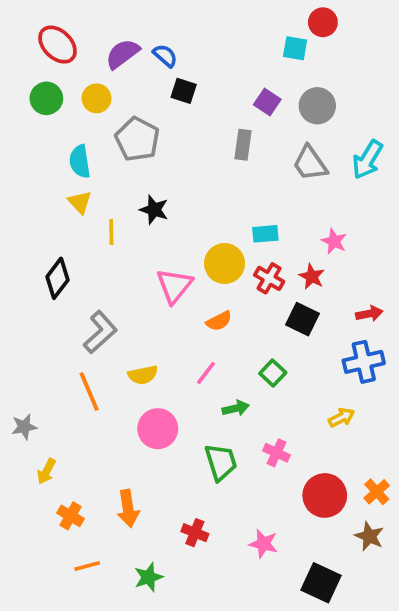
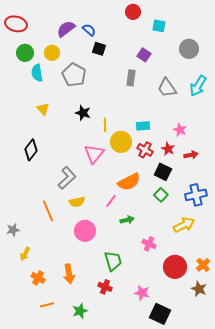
red circle: (323, 22) -> (133, 12), moved
red ellipse: (58, 45) -> (16, 24), moved, turned -30
gray circle: (317, 106) -> (189, 49), moved
cyan semicircle: (80, 161) -> (37, 73), moved
yellow line: (111, 232) -> (105, 125), moved
red arrow: (369, 314) -> (191, 155), moved
orange semicircle: (219, 321) -> (129, 182), moved, size x1.6
gray L-shape: (100, 332) -> (67, 178), moved
green square: (273, 373) -> (161, 195), moved
yellow arrow: (341, 418) -> (184, 225), size x1.5
green trapezoid: (221, 462) -> (113, 261), moved
black square: (321, 583) -> (160, 314), moved

